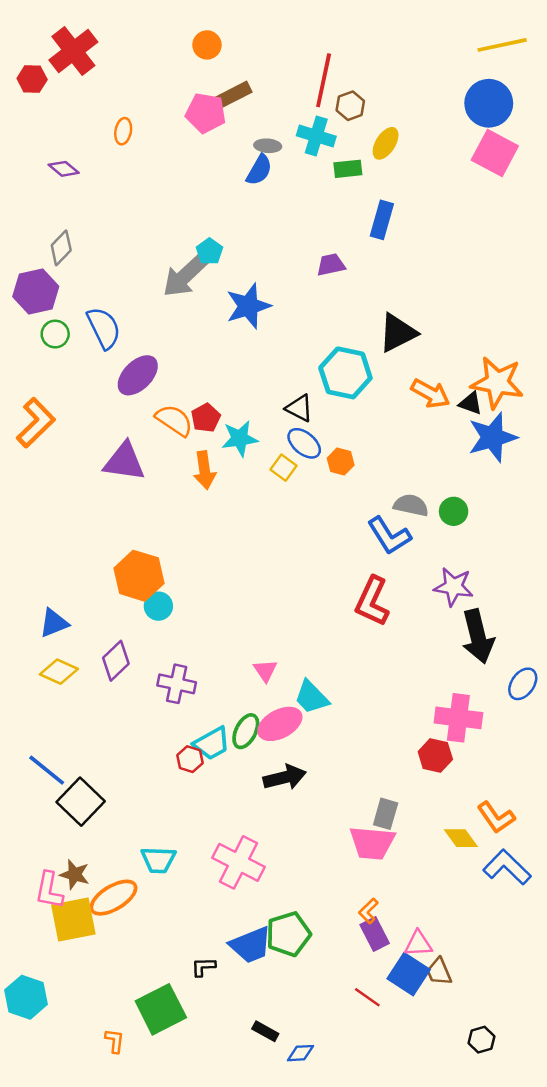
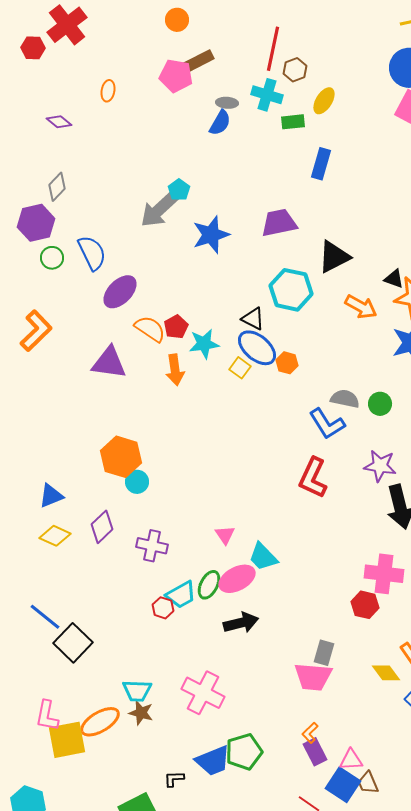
purple trapezoid: (331, 265) -> (279, 223), moved, size x1.5
black triangle: (471, 403) -> (394, 279), moved
blue ellipse: (304, 443) -> (257, 348), size x1.4
brown star: (75, 875) -> (141, 713), moved

